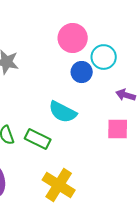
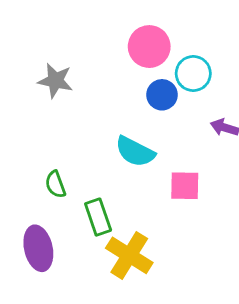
pink square: (118, 129) -> (185, 186), moved
green rectangle: (38, 139) -> (98, 217), moved, turned 45

